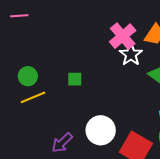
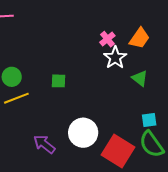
pink cross: (123, 36) -> (107, 39), size x0.6
purple arrow: (62, 143) -> (44, 144), turned 80

